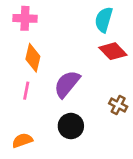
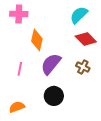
cyan semicircle: (104, 20) -> (79, 15), turned 30
orange diamond: (33, 58) -> (37, 40), moved
brown cross: (118, 105) -> (83, 67), moved

